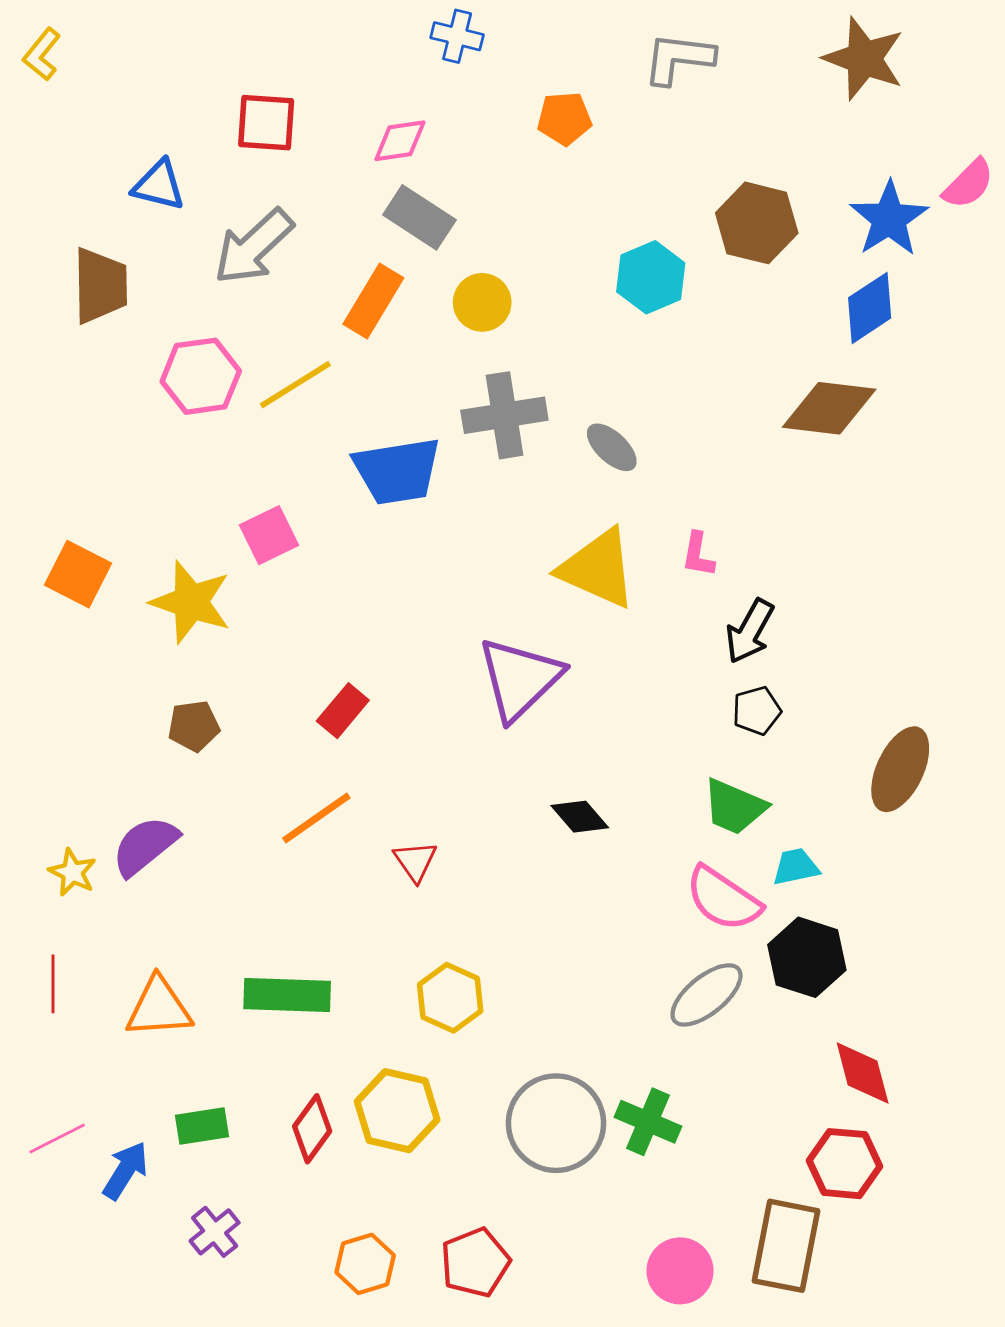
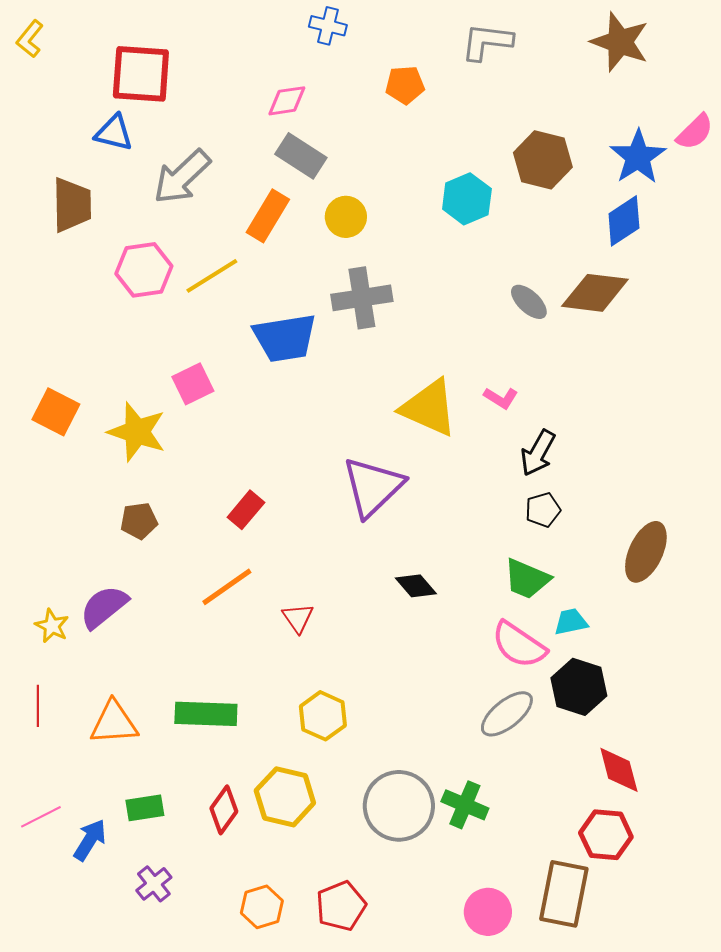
red square: (266, 123) -> (141, 74), moved, size x1.4
gray ellipse: (612, 447) -> (529, 302), moved
pink L-shape: (698, 555) -> (501, 398), turned -68

